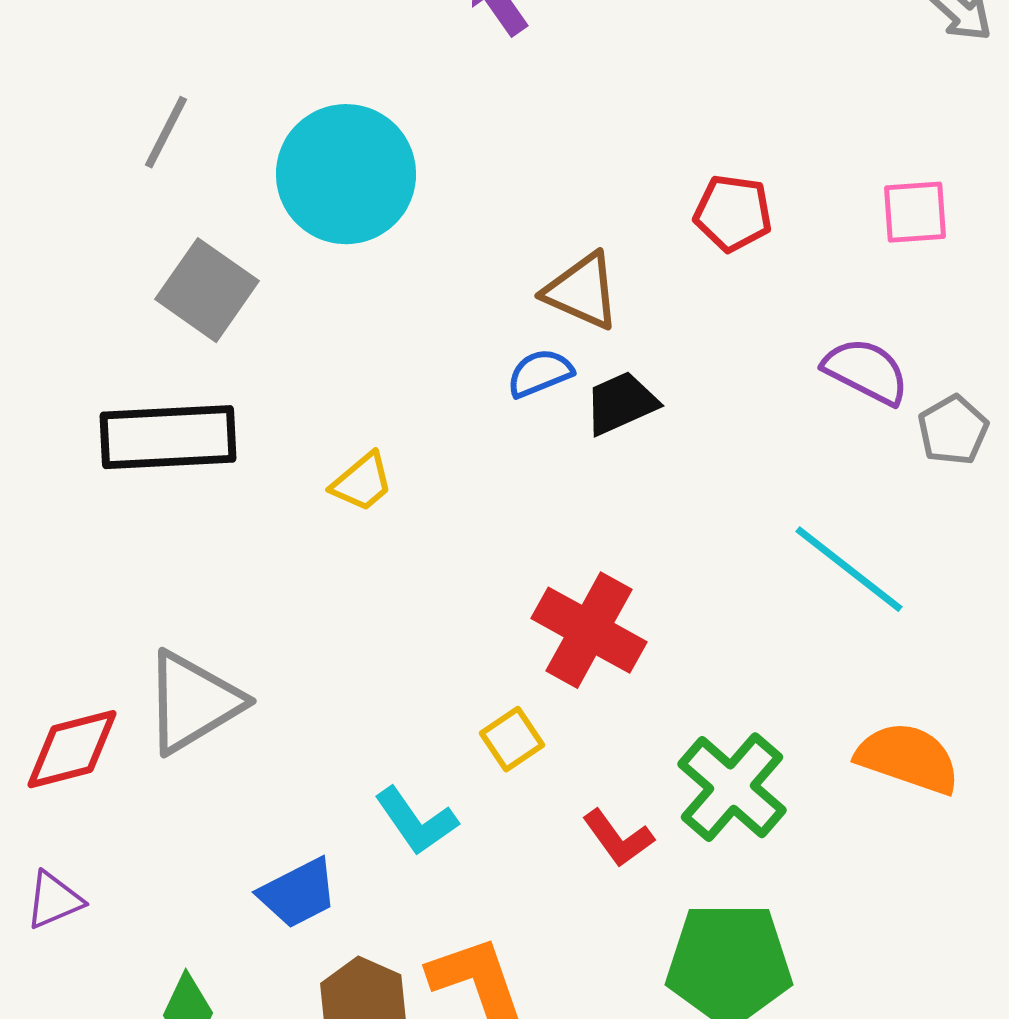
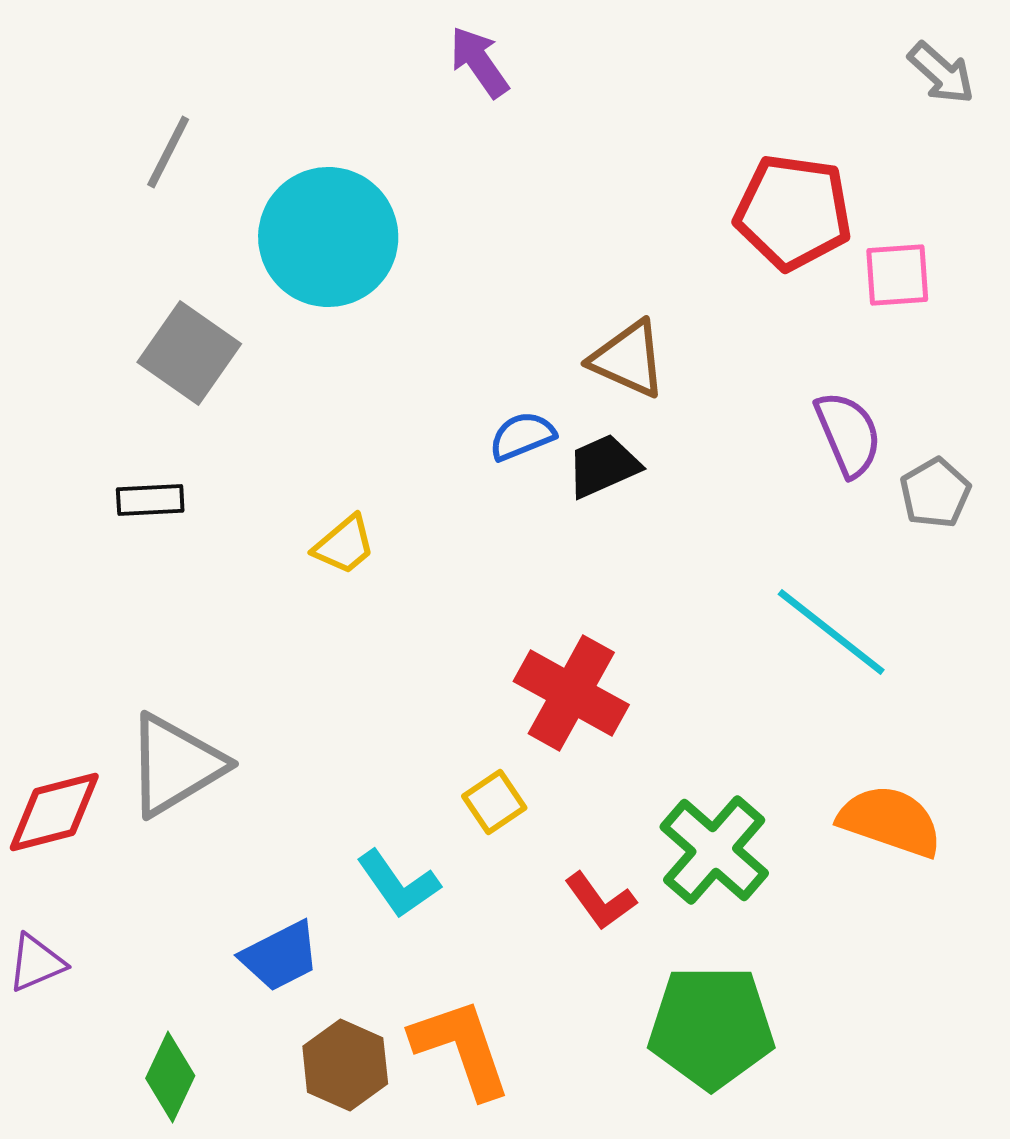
gray line: (166, 132) -> (168, 152), moved
red pentagon: (733, 213) -> (793, 212), moved, size x1.5
brown triangle: (582, 291) -> (628, 359), moved
purple semicircle: (866, 371) -> (848, 434), turned 40
black rectangle: (168, 437) -> (150, 500), size x0.5

